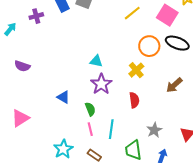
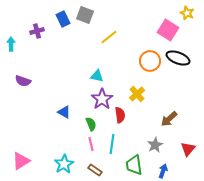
yellow line: (132, 13) -> (109, 37), moved
cyan arrow: (10, 29) -> (11, 44), turned -40
yellow cross: (136, 70) -> (137, 94), moved
brown arrow: (174, 85) -> (169, 119), moved
red semicircle: (134, 100) -> (120, 115), moved
pink triangle: (20, 118) -> (21, 161), moved

